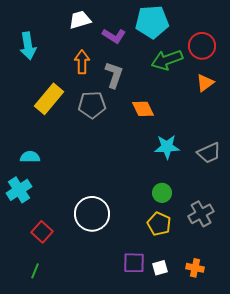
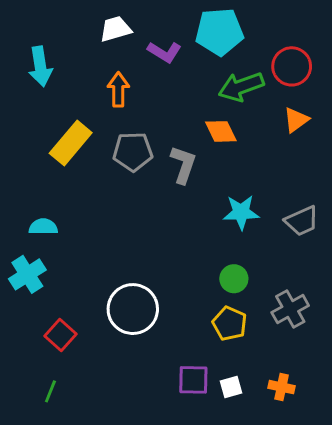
gray L-shape: (114, 75) -> (183, 165), moved
orange diamond: (143, 109) -> (221, 131), moved

